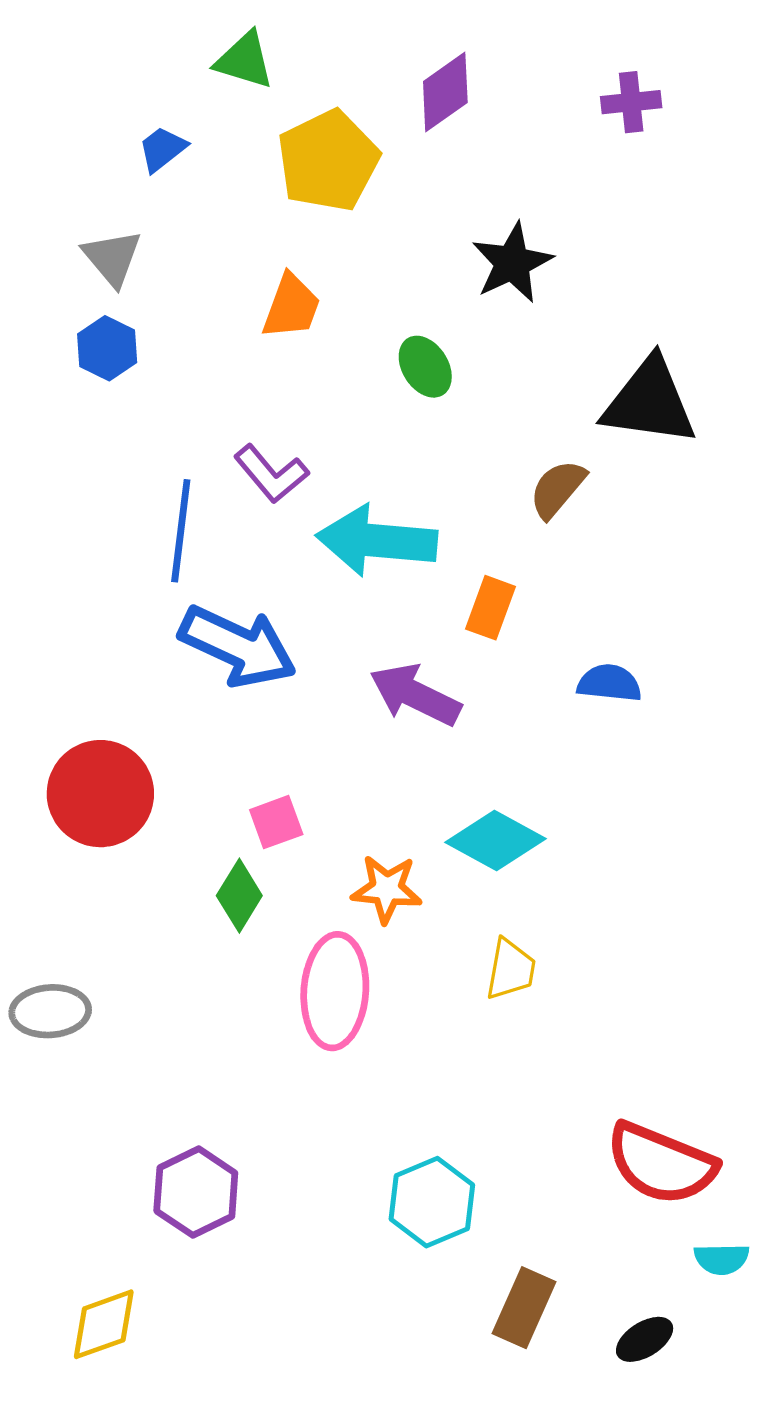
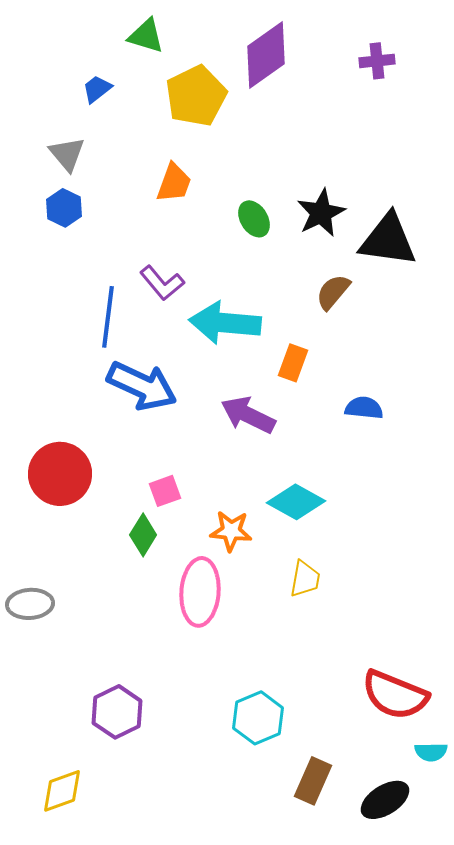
purple diamond: (445, 92) -> (266, 55), size x1.4
black star: (512, 263) -> (321, 213), moved
black ellipse: (645, 1339) -> (385, 800), size x1.4

